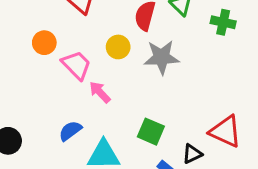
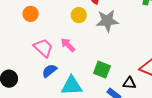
pink trapezoid: (76, 65) -> (43, 48), moved
black triangle: (192, 154) -> (129, 83), turned 32

